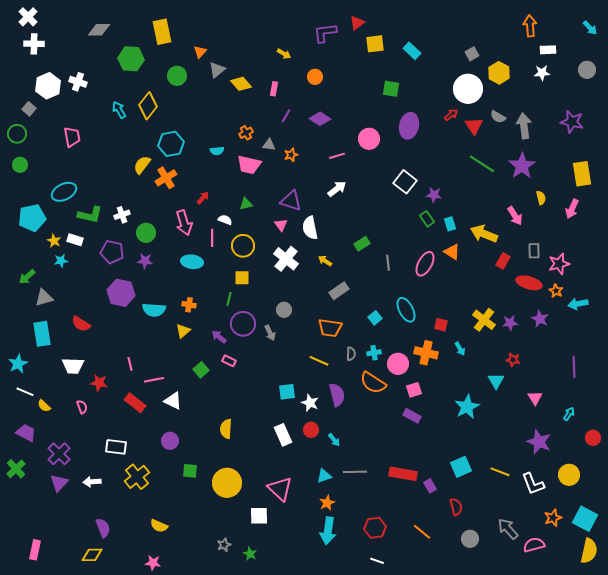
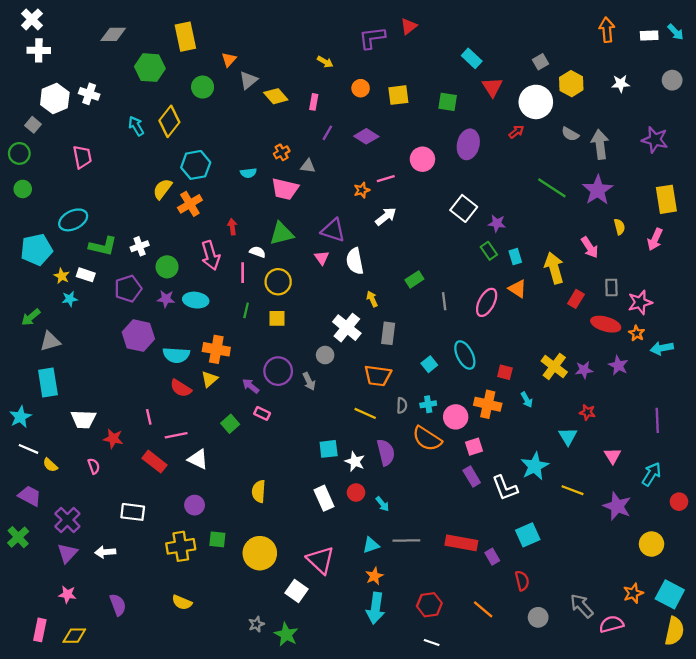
yellow square: (375, 44) -> (398, 95), moved
white rectangle: (548, 50) -> (649, 36), moved
red triangle: (474, 126) -> (492, 87), moved
orange star: (291, 155) -> (362, 190), moved
red arrow: (203, 198) -> (232, 227), turned -48
green triangle: (246, 204) -> (282, 234), size x1.6
yellow arrow: (484, 234) -> (554, 268), turned 52
purple pentagon: (112, 252) -> (128, 289), turned -30
white cross: (286, 259) -> (347, 328), moved
yellow arrow: (325, 261) -> (372, 299), turned 32
cyan ellipse: (192, 262) -> (196, 300), moved
gray rectangle: (339, 291) -> (388, 333), turned -48
green line: (229, 299) -> (246, 310), moved
orange cross: (189, 305) -> (216, 349), size x1.6
red semicircle: (81, 324) -> (181, 388), moved
cyan arrow: (569, 414) -> (652, 474), size x1.5
purple rectangle: (412, 416) -> (472, 476), turned 30
yellow line: (500, 472) -> (572, 490), moved
yellow cross: (137, 477) -> (181, 546), moved, turned 30
white L-shape: (533, 484) -> (505, 488), moved
white square: (259, 516) -> (296, 591), turned 36
green star: (250, 554) -> (286, 634), size x1.5
yellow diamond: (92, 555) -> (74, 636), moved
pink star: (153, 563) -> (67, 594), moved

